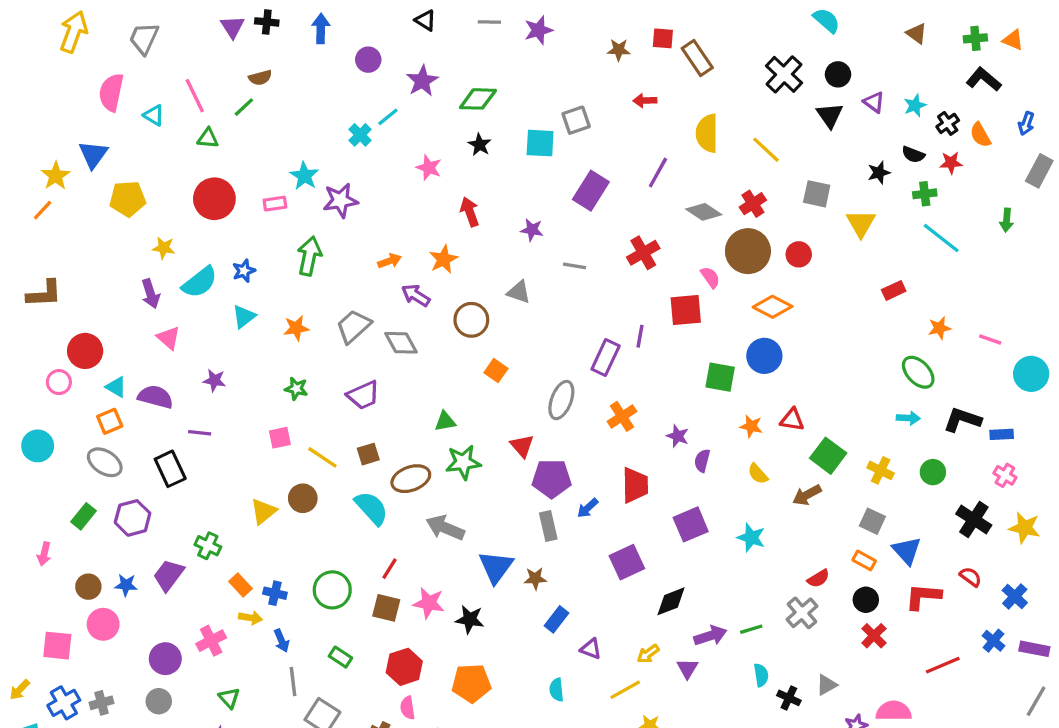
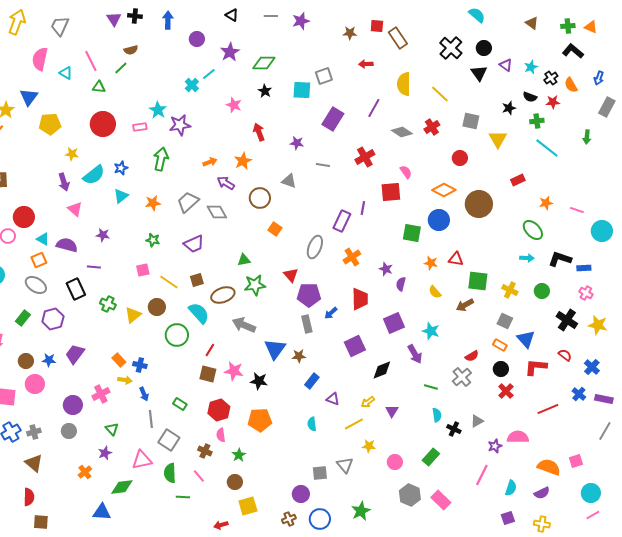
brown circle: (748, 251) -> (479, 204), moved
green square: (828, 456) -> (478, 281), turned -30
green cross: (208, 546) -> (108, 304), moved
green circle: (332, 590) -> (177, 335), moved
green line: (751, 629) -> (431, 387), turned 32
purple arrow: (710, 636) -> (415, 354), moved, turned 78

